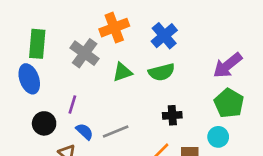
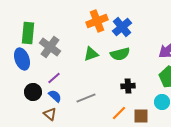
orange cross: (114, 28) -> (97, 21), moved
gray cross: (85, 53) -> (50, 47), moved
purple line: (72, 105) -> (54, 78), turned 32
blue semicircle: (85, 131) -> (55, 96), moved

